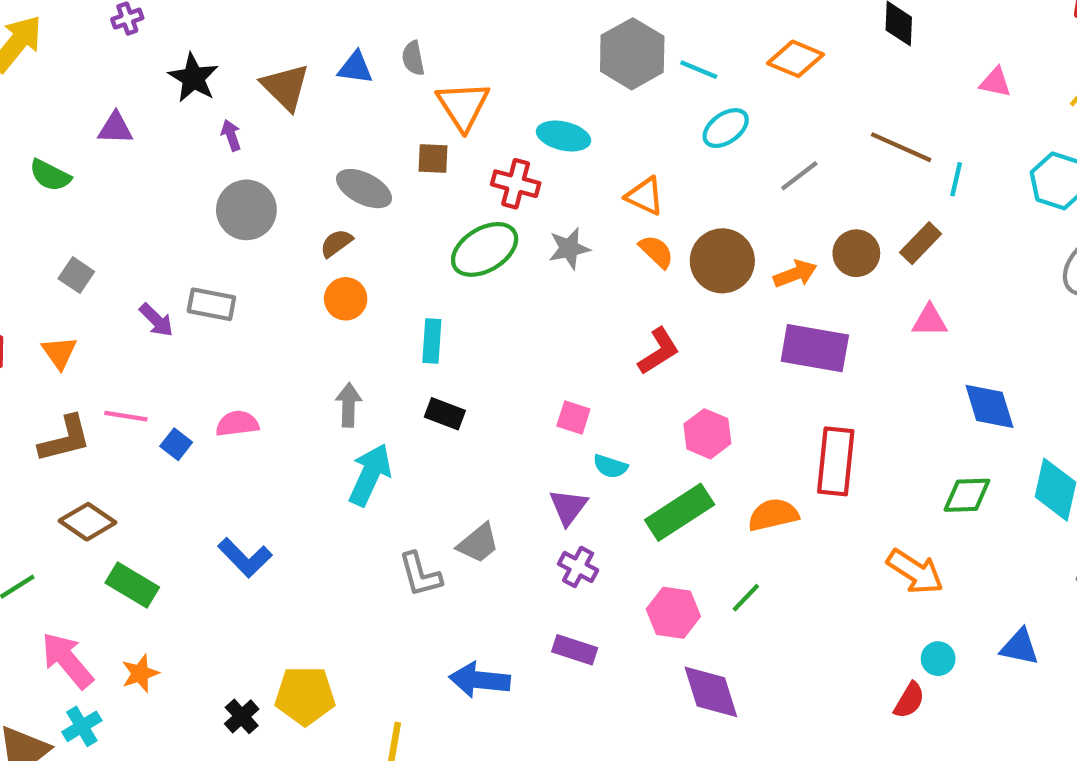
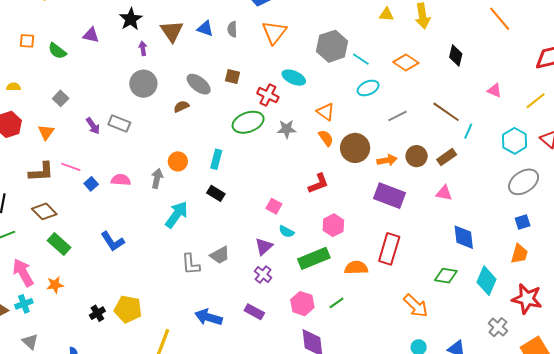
orange triangle: (463, 106) -> (274, 32), moved
orange circle: (346, 299) -> (178, 161), moved
gray arrow: (349, 405) -> (157, 178), moved

